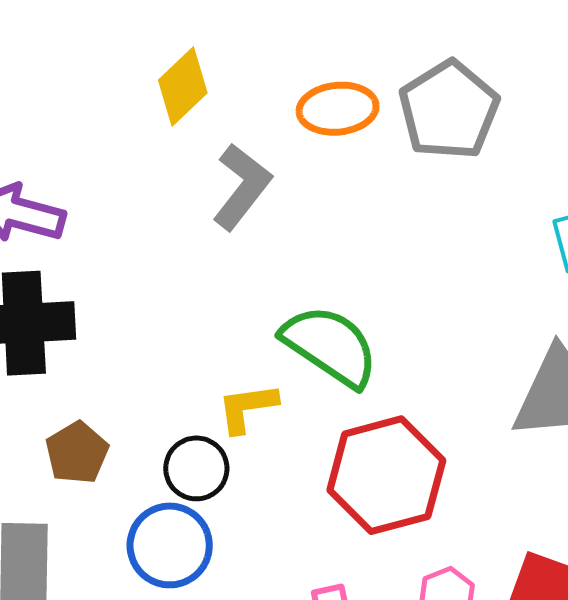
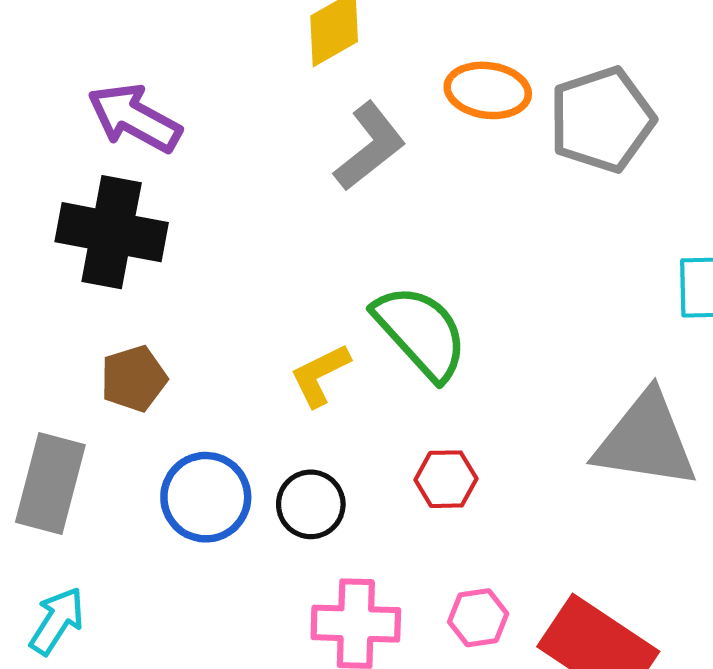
yellow L-shape: (247, 408) -> (320, 375), turned -32
black circle: (196, 468) -> (311, 504), moved
red hexagon: (386, 475) -> (446, 479), size x0.5

